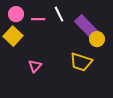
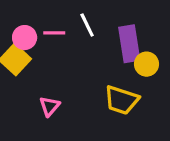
pink circle: (16, 14) -> (25, 38), moved
purple rectangle: (86, 26) -> (129, 44), turned 35

